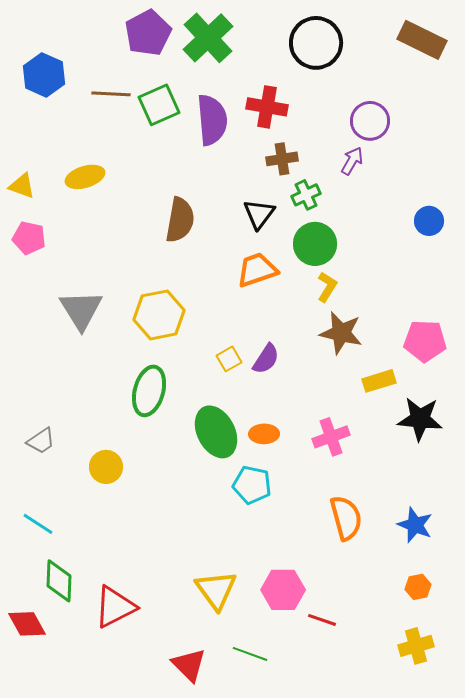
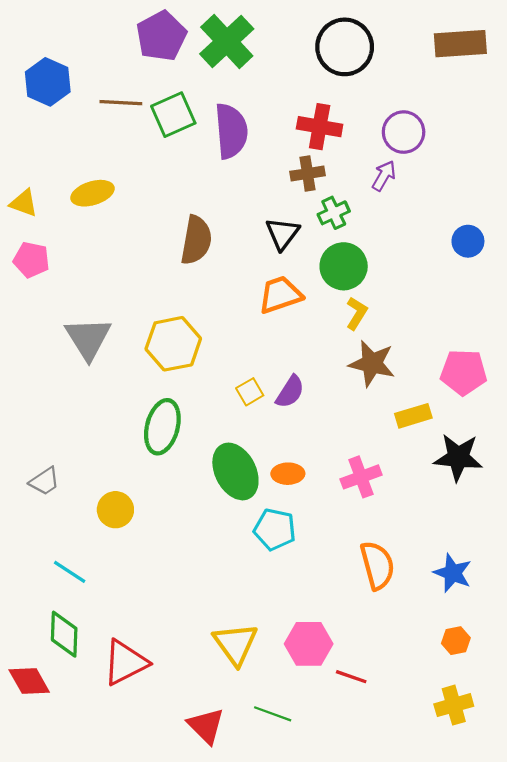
brown rectangle: (422, 40) -> (460, 44), turned -30
red cross: (267, 107) -> (320, 127), moved
cyan line: (38, 524) -> (70, 572), moved

